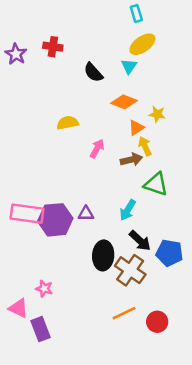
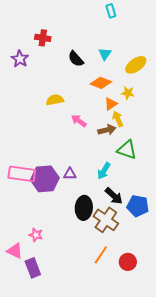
yellow ellipse: (142, 44) -> (136, 65), moved
purple star: (16, 54) -> (20, 59), moved
pink arrow: (97, 149) -> (79, 121), turned -84
orange line: (124, 313) -> (101, 255), turned -30

